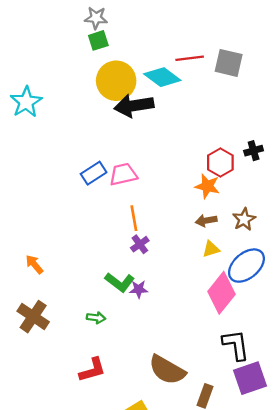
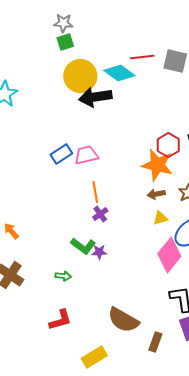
orange star: (207, 186) -> (157, 165), size x1.5

